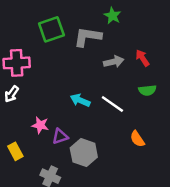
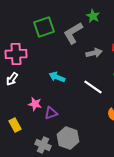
gray L-shape: (88, 37) -> (73, 33), turned -40
cyan arrow: (80, 100) -> (57, 77), moved
gray hexagon: (84, 153) -> (68, 138), moved

